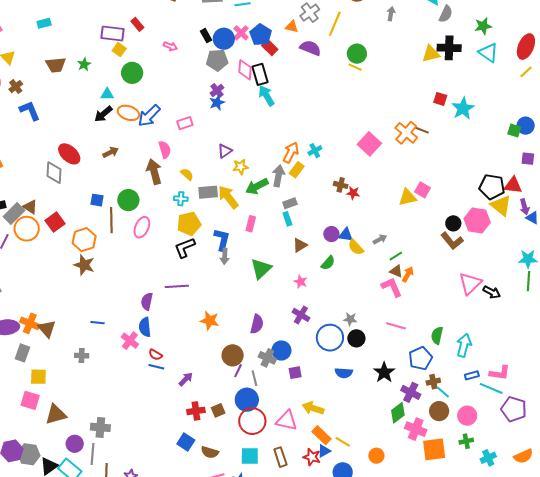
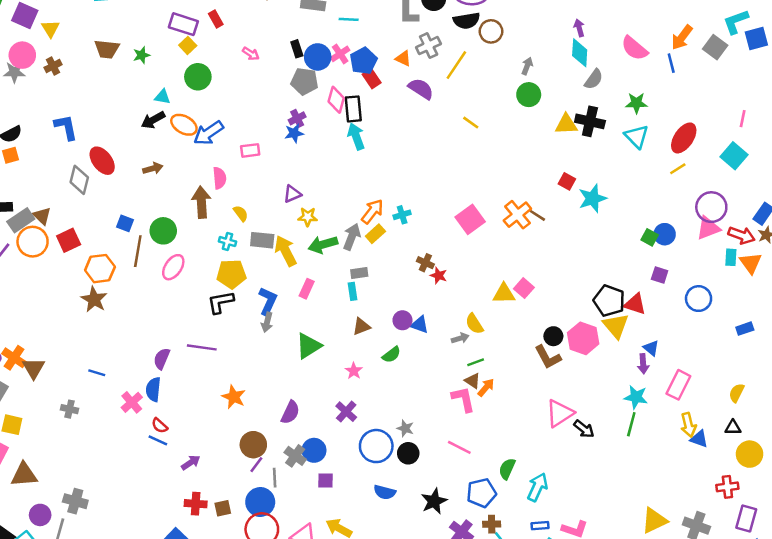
green circle: (357, 54) -> (529, 95), moved
blue L-shape: (30, 111) -> (66, 127), moved
purple arrow: (525, 207) -> (643, 364), moved
yellow semicircle: (356, 247) -> (474, 324), moved

